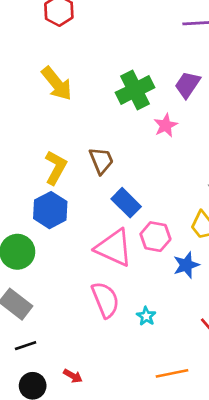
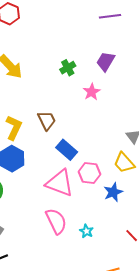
green cross: (135, 90) -> (68, 68), size x0.6

